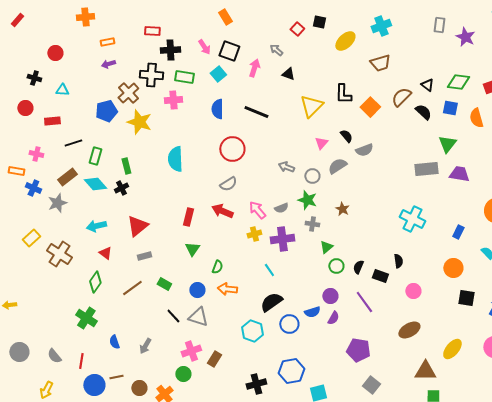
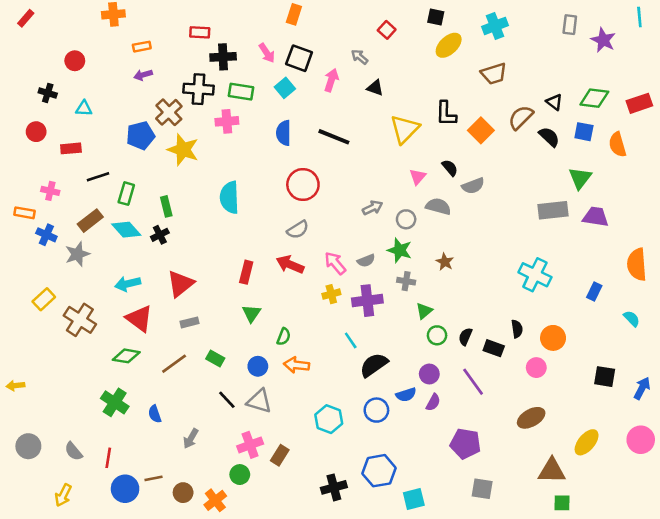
orange rectangle: (225, 17) -> (294, 14), turned 49
black square: (319, 22) -> (436, 17), moved
gray semicircle: (337, 166) -> (438, 206), turned 48
gray arrow: (286, 167) -> (373, 208), turned 133
red triangle: (105, 253) -> (139, 319), size x1.6
orange circle: (453, 268) -> (553, 338), moved
green diamond: (95, 282) -> (126, 356), turned 65
black semicircle: (271, 302) -> (374, 365), moved
blue semicircle: (114, 342) -> (155, 414), moved
gray square: (371, 385) -> (482, 489), turned -30

